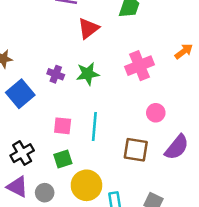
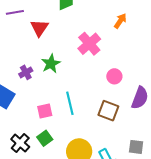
purple cross: (56, 74) -> (26, 72), turned -32
brown square: (136, 150) -> (108, 111), turned 30
green square: (63, 159) -> (45, 138), moved

